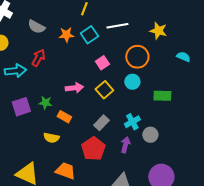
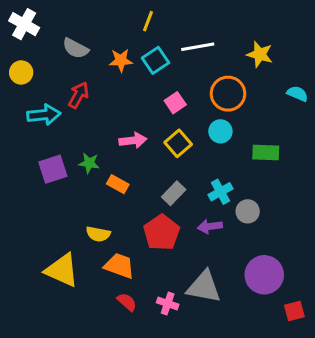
yellow semicircle: (51, 138) -> (98, 234), moved
purple arrow: (125, 145) -> (210, 226), turned -112

